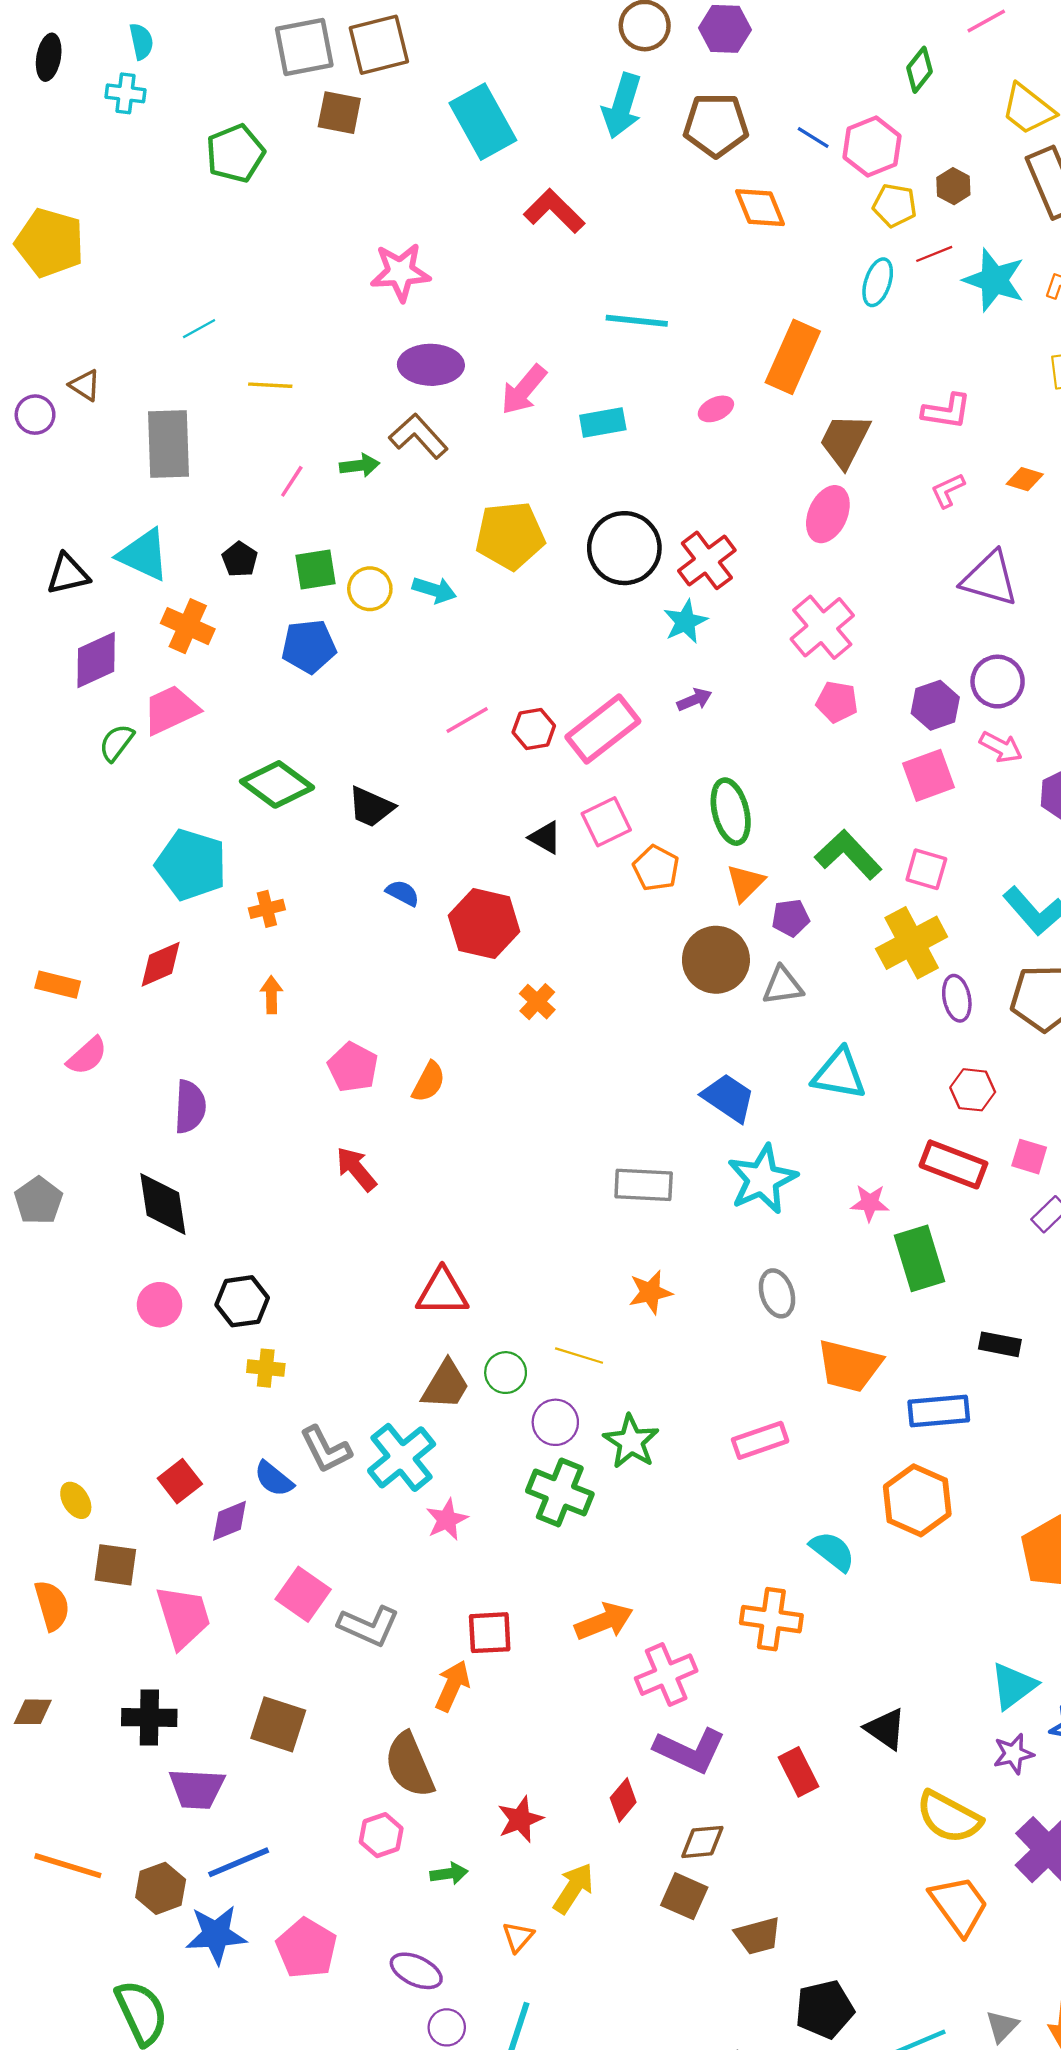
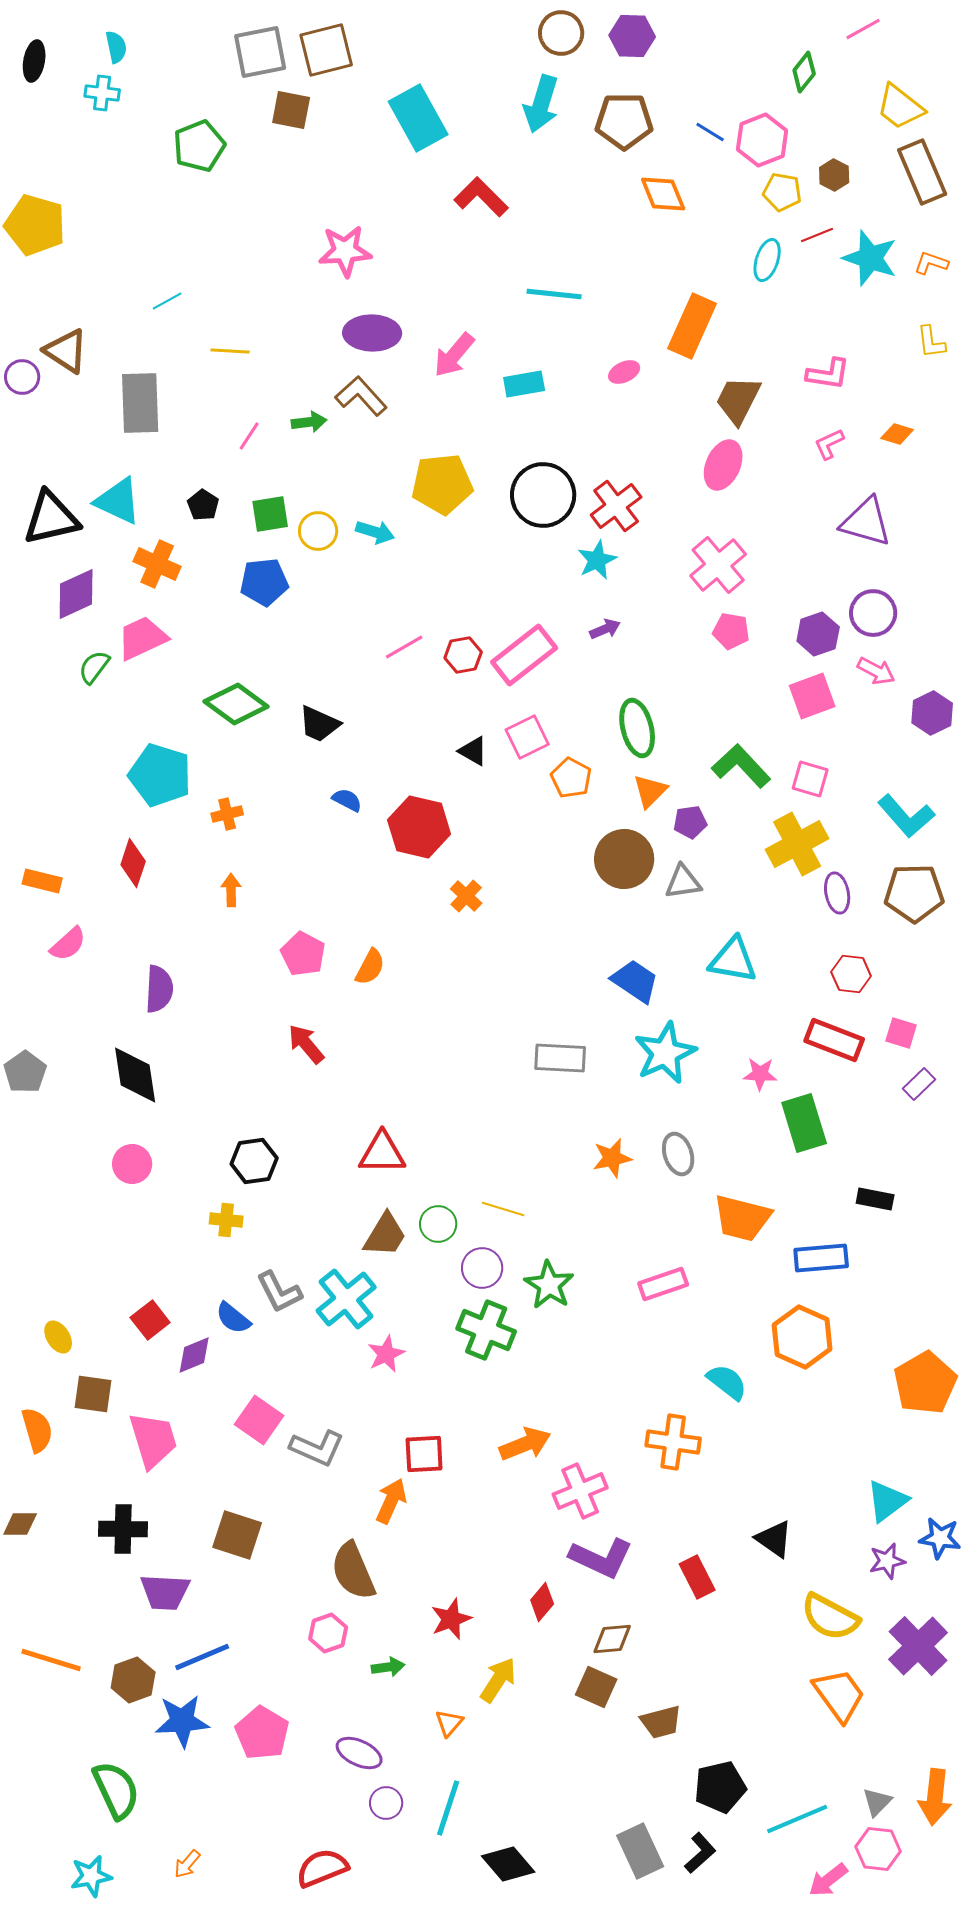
brown triangle: (85, 385) -> (66, 351), size x1.6
black triangle: (68, 574) -> (51, 518), size x1.5
red diamond: (161, 964) -> (133, 863), turned -48
orange star: (650, 1292) -> (612, 1158), moved
black hexagon: (242, 1301) -> (254, 1161), moved

